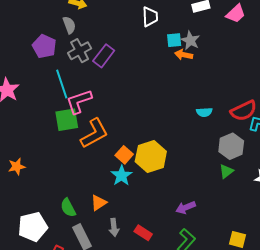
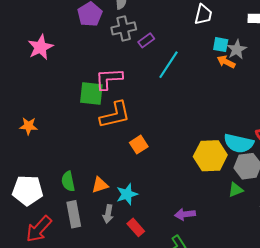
purple rectangle: (104, 56) -> (146, 40), size x0.7
cyan line: (62, 84) -> (168, 65), moved, turned 36
cyan semicircle: (204, 112) -> (239, 143), moved, size x1.8
yellow hexagon: (151, 156) -> (210, 156), moved
cyan star: (122, 176) -> (127, 194), moved

